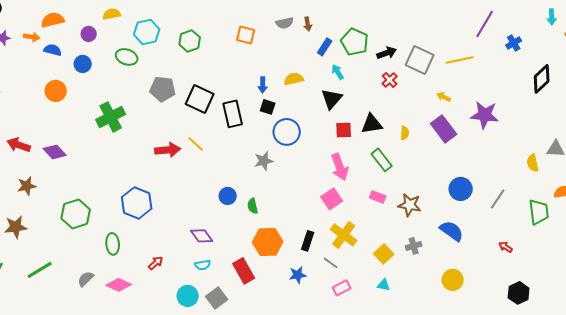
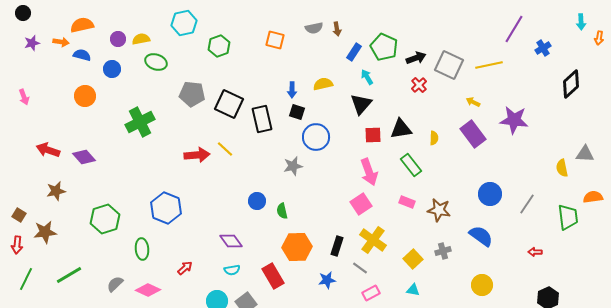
yellow semicircle: (112, 14) -> (141, 39), moved
cyan hexagon: (147, 32) -> (184, 23), moved
red arrow: (506, 247) -> (535, 252), turned -32

